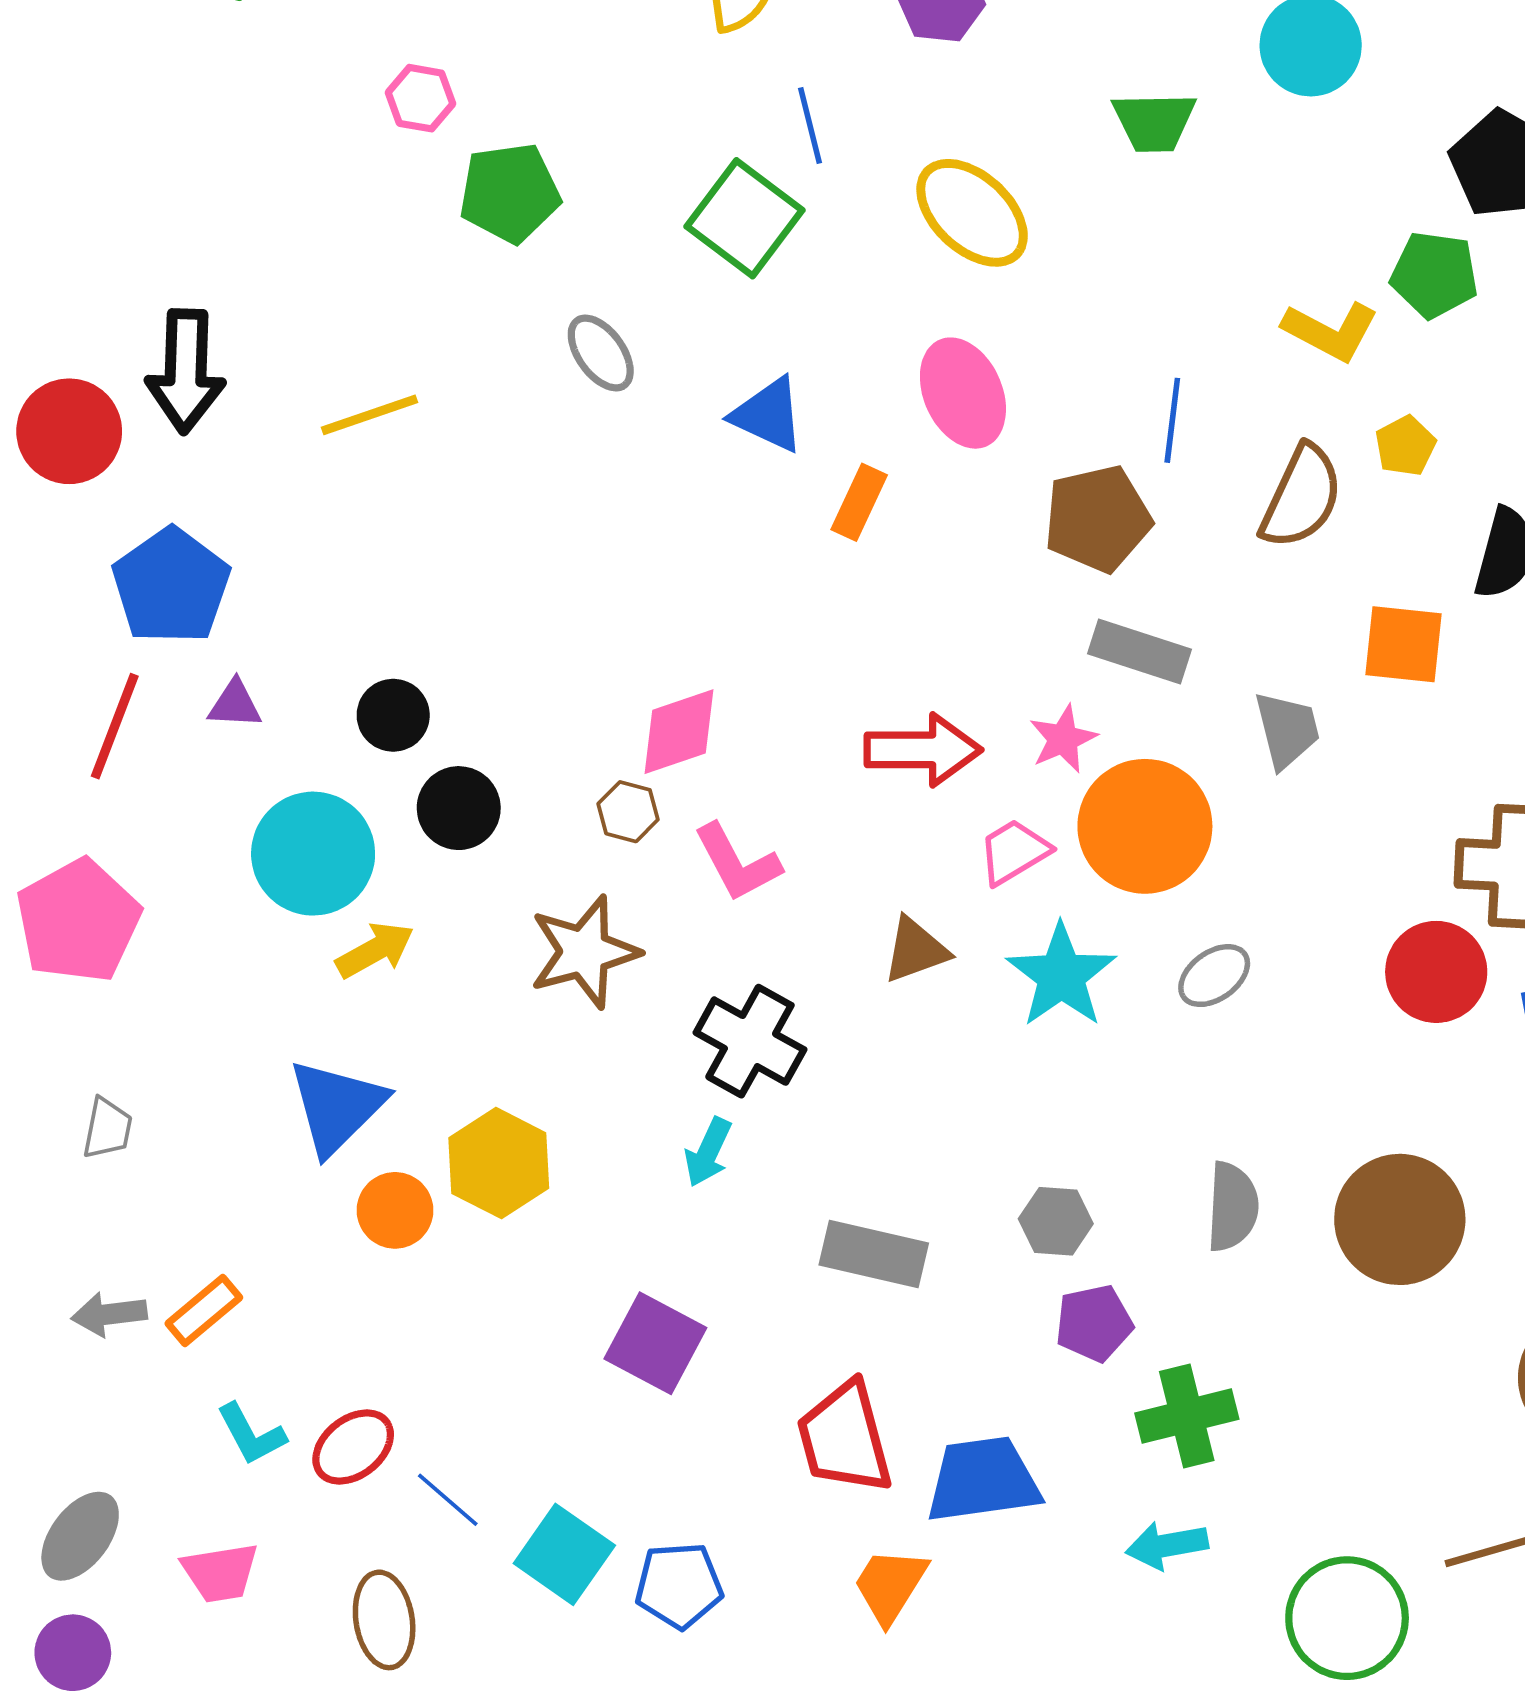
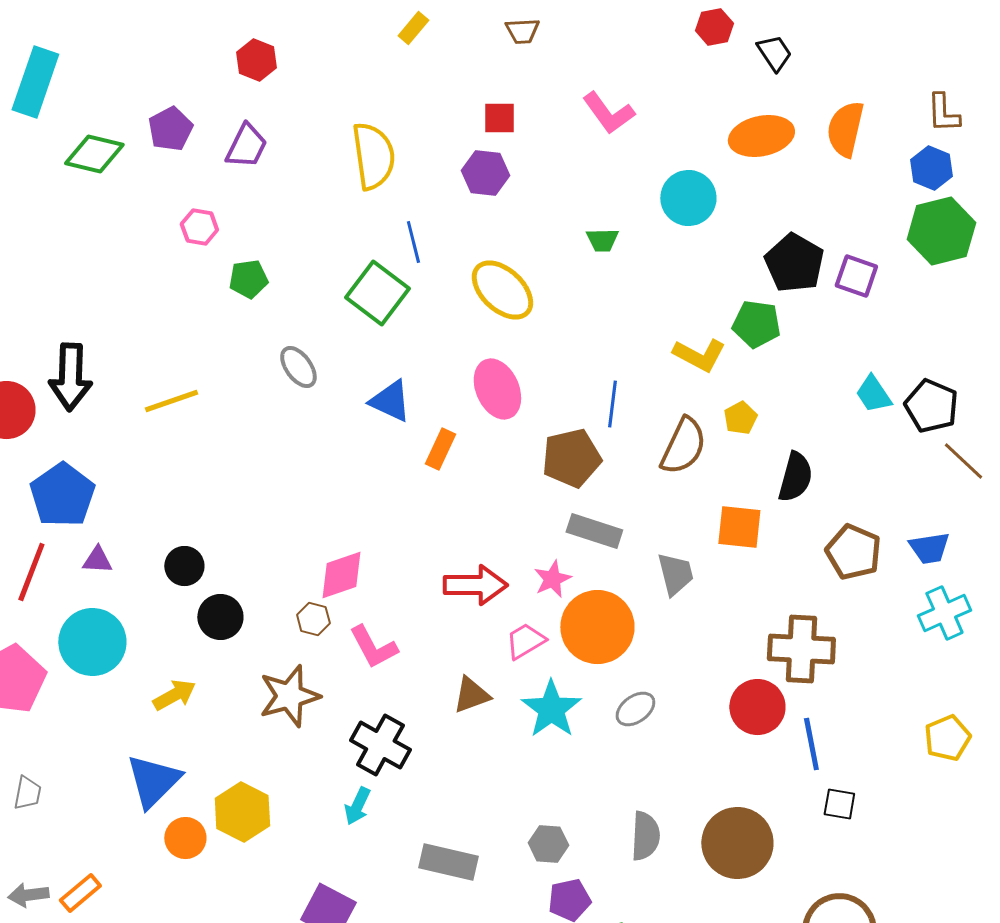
green trapezoid: (1154, 122) -> (602, 240), size x0.7
green pentagon: (510, 193) -> (248, 279), size x0.7
cyan circle: (313, 854) -> (92, 642), moved

